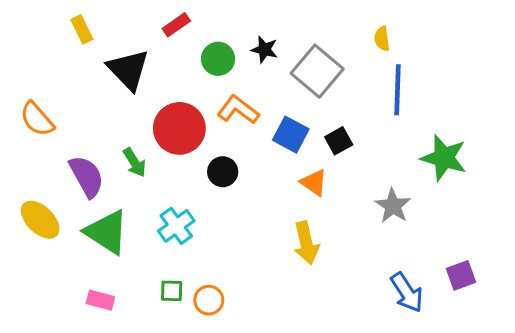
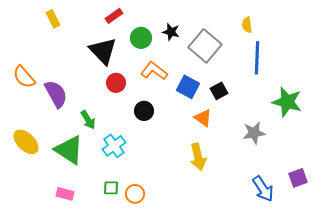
black triangle: (128, 70) -> (103, 51), moved
red circle: (179, 128) -> (116, 83), size x0.6
green arrow: (135, 162) -> (88, 120), moved
purple semicircle: (87, 176) -> (56, 94), moved
gray star: (393, 206) -> (254, 133), turned 30

